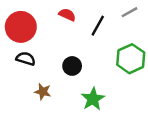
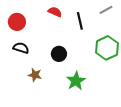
black line: (98, 26) -> (80, 21), turned -42
red circle: (21, 27) -> (17, 22), size x0.7

